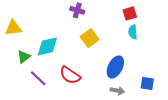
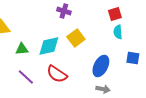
cyan diamond: (47, 46) -> (49, 46), moved
green triangle: (24, 57) -> (22, 49), moved, turned 32
blue square: (147, 83) -> (133, 58), moved

